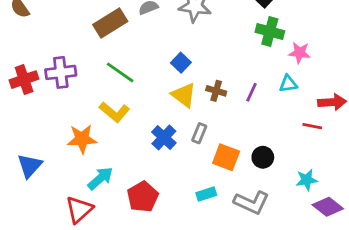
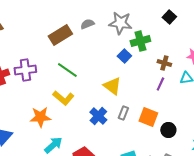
green cross: (270, 31) -> (140, 41), moved, turned -30
blue square: (181, 63) -> (124, 56), moved
brown cross: (216, 91) -> (164, 63), moved
orange square: (226, 157) -> (148, 117), moved

